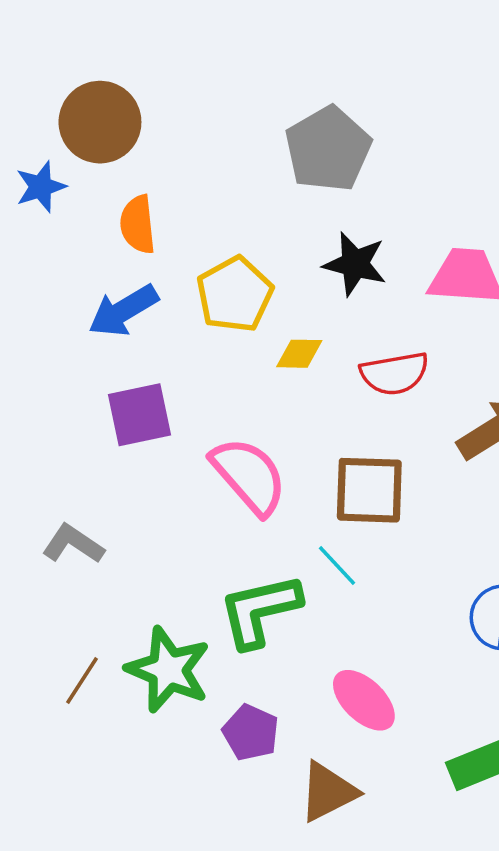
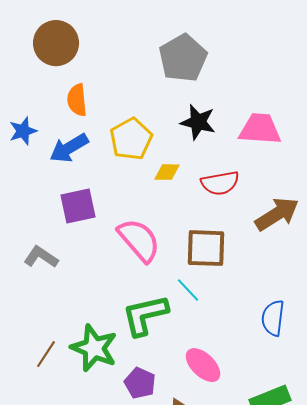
blue star: (41, 187) -> (23, 131), moved
gray L-shape: (73, 544) -> (41, 257), moved

